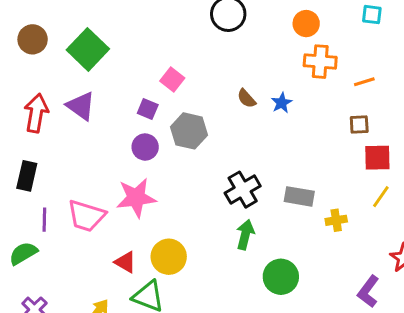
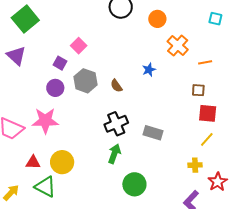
orange circle: (306, 24) -> (157, 19), moved
orange cross: (320, 62) -> (178, 46), turned 30
brown semicircle: (246, 98) -> (116, 86), moved
yellow cross: (336, 220) -> (195, 165), moved
red triangle: (125, 262) -> (33, 162), turned -35

